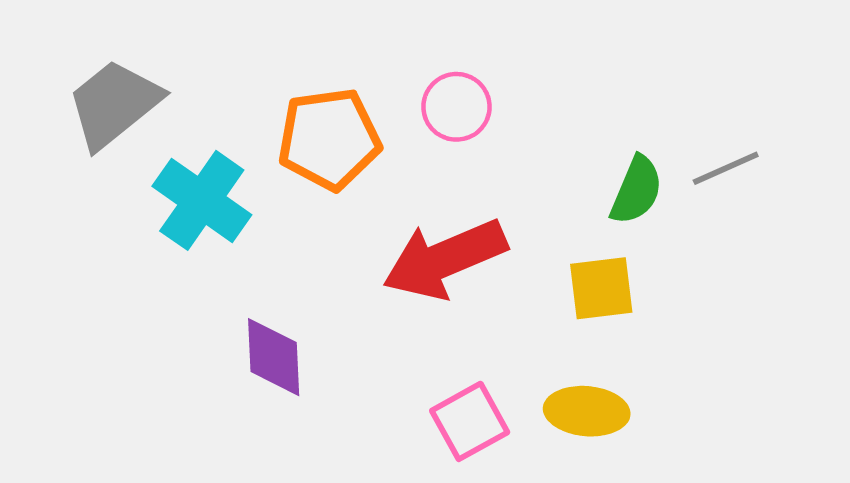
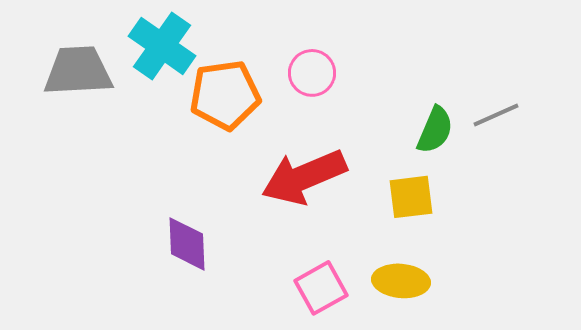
gray trapezoid: (114, 104) -> (78, 71), turned 36
cyan cross: (202, 200) -> (162, 46), moved

